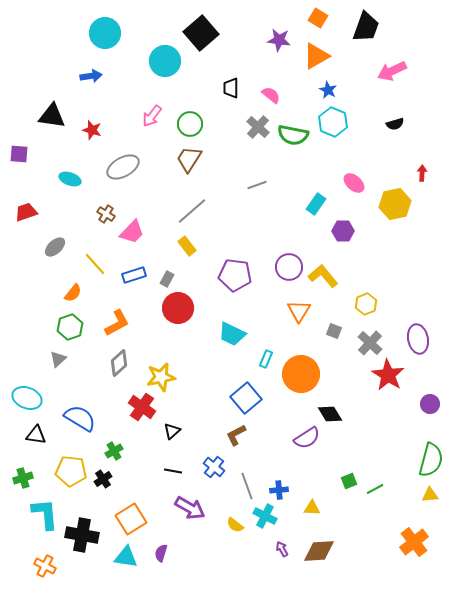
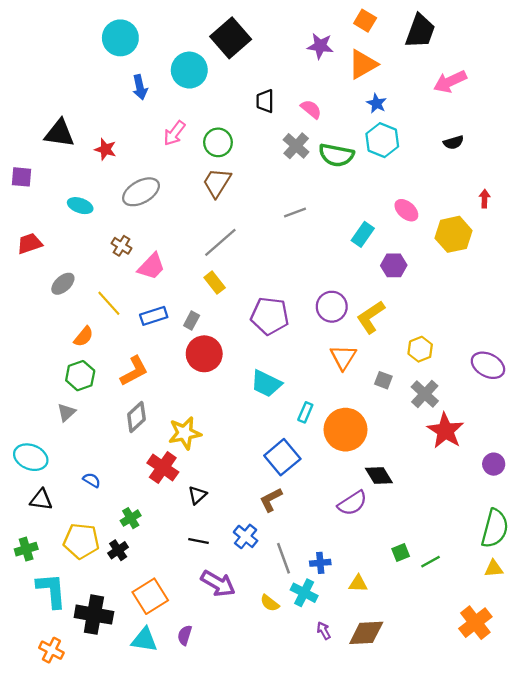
blue arrow: (91, 76) -> (140, 87), moved, turned 85
yellow L-shape: (323, 276) -> (371, 317), turned -84
purple ellipse: (418, 339) -> (488, 365), moved, turned -52
blue semicircle: (80, 418) -> (92, 480), size x0.5

